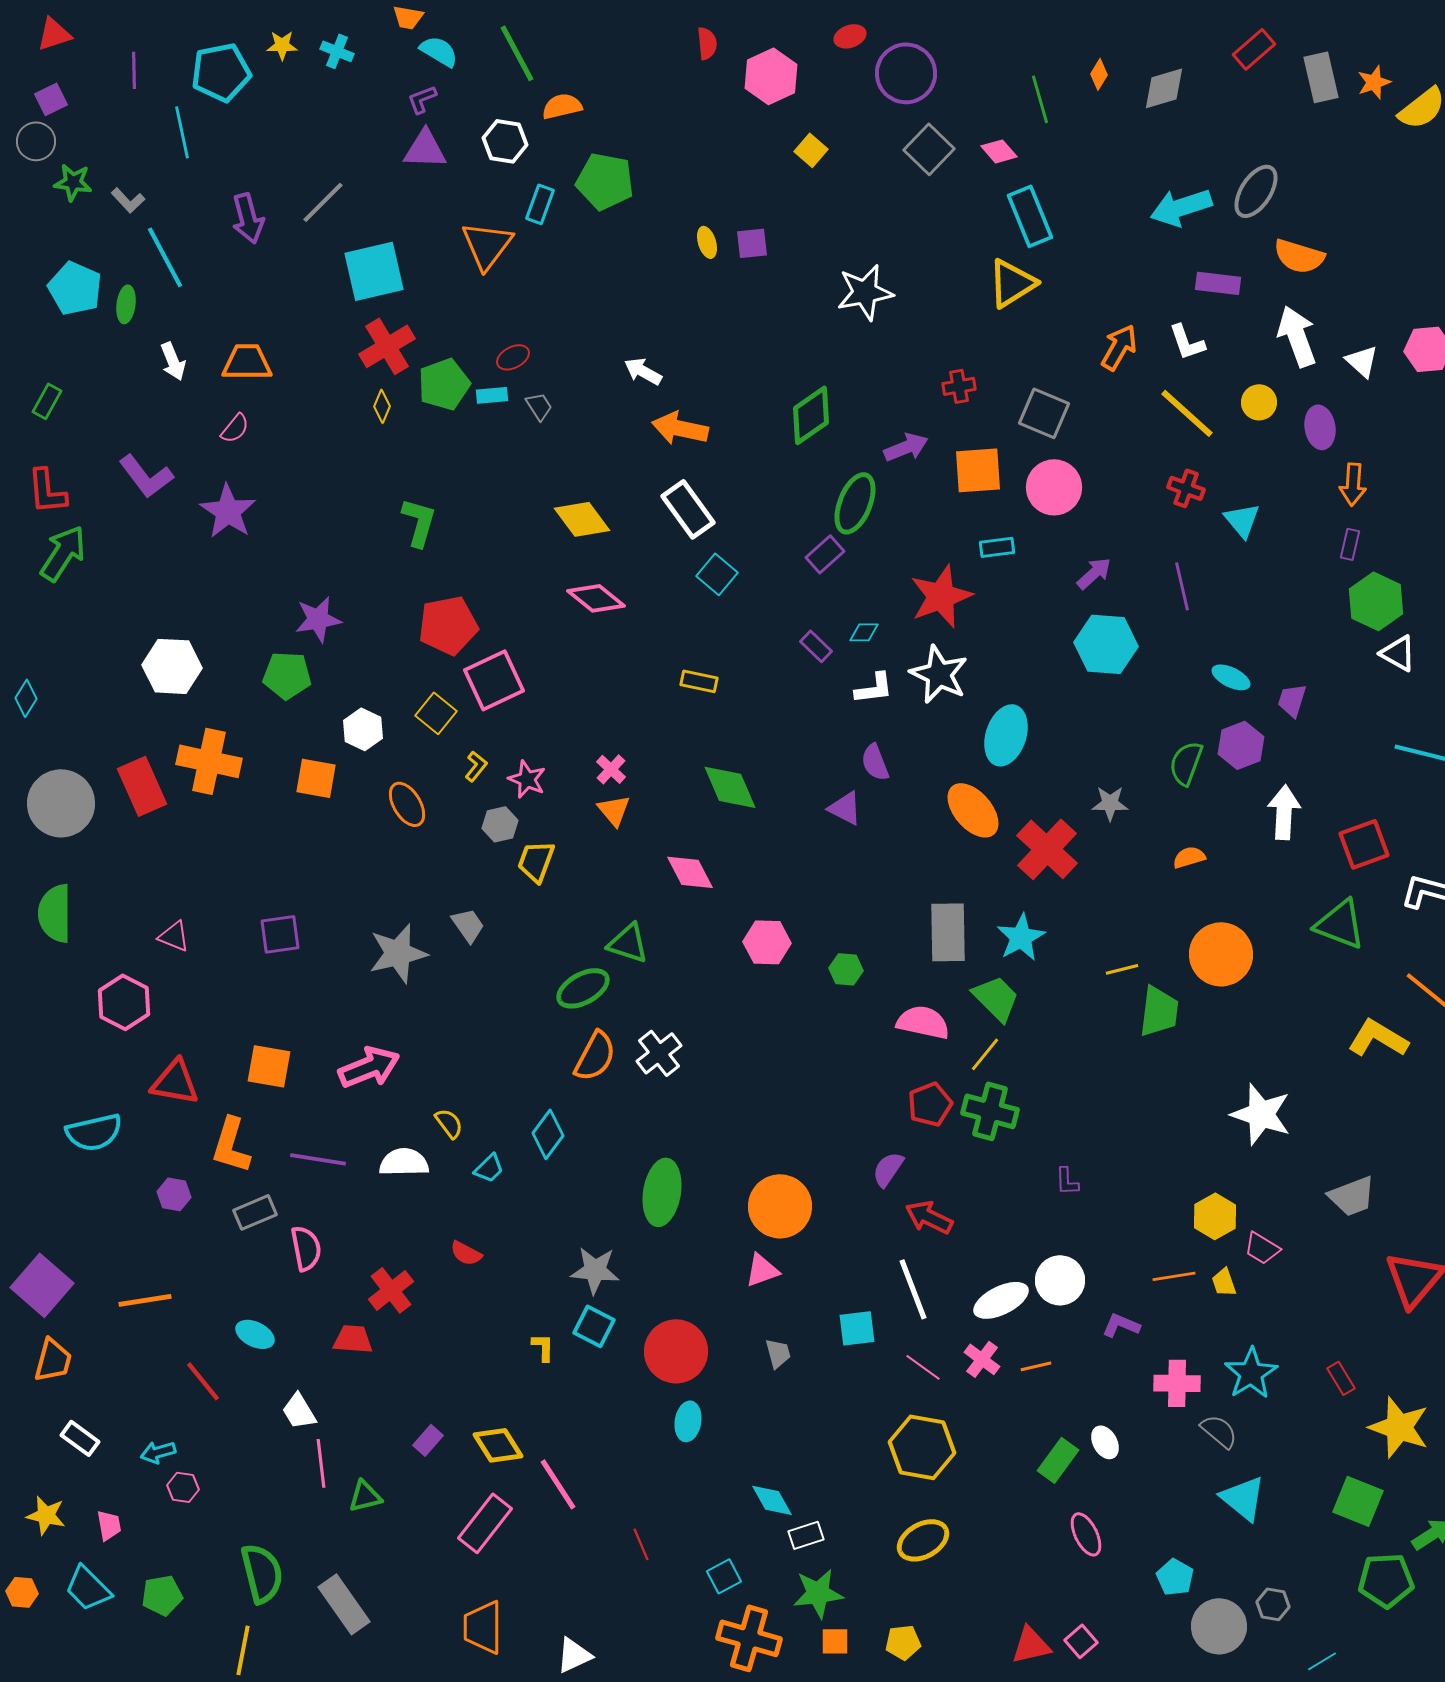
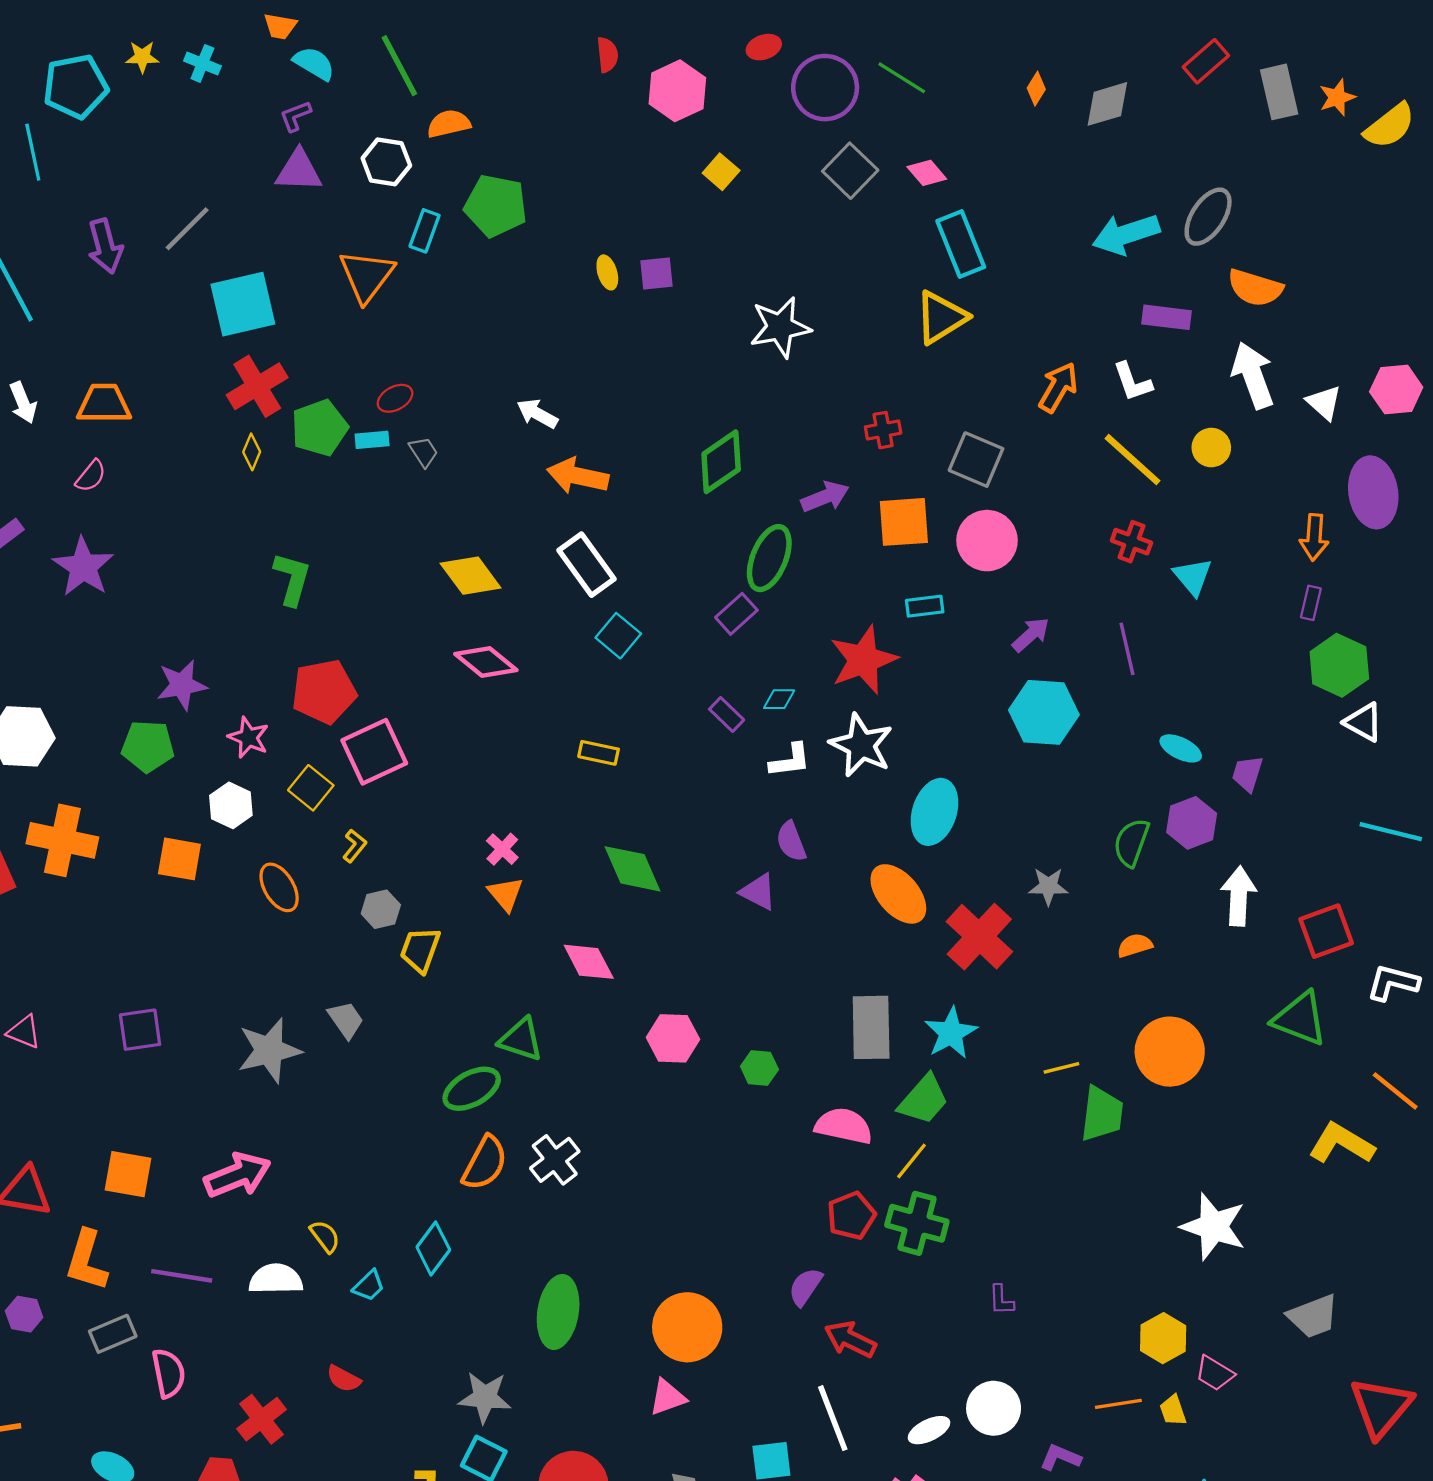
green line: (1040, 99) -> (902, 78), moved, turned -42
purple ellipse: (1320, 427) -> (1373, 492), moved, size x1.5
pink star: (527, 779) -> (248, 737), moved
green trapezoid: (996, 998) -> (924, 1100), turned 86
white ellipse: (1001, 1300) -> (929, 1430), size x0.7

